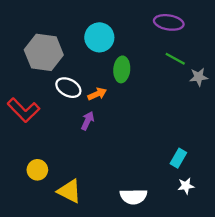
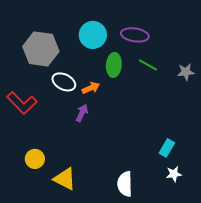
purple ellipse: (169, 22) -> (135, 35), moved
green line: (175, 59) -> (148, 65), moved
white semicircle: (134, 197) -> (125, 184), turned 90

